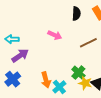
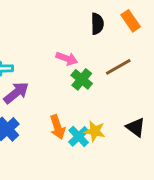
green cross: (78, 73) -> (82, 79), moved
yellow star: (85, 83) -> (95, 131), moved

